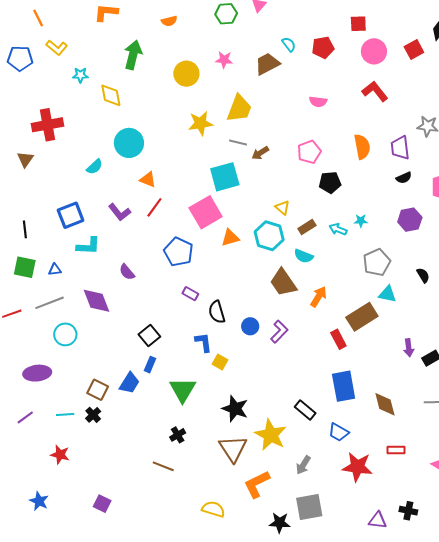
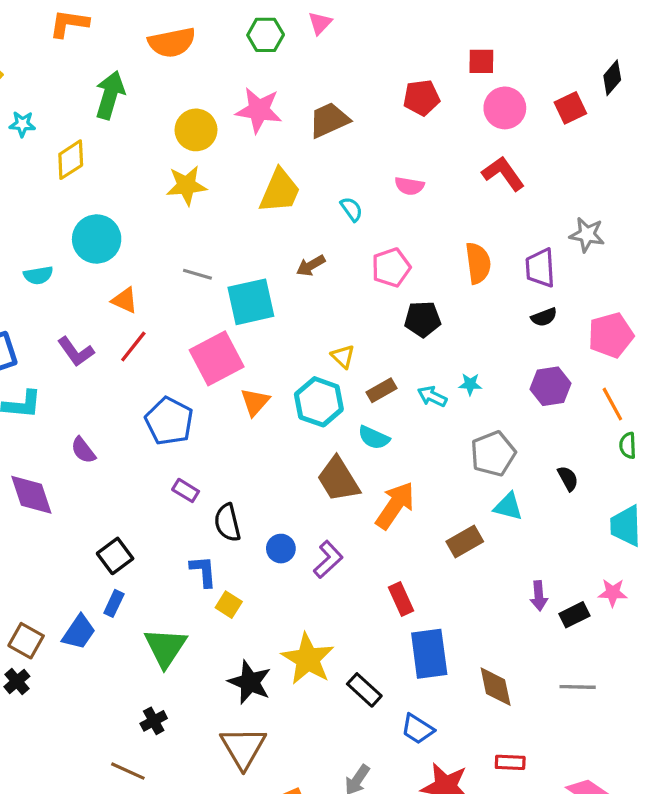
orange semicircle: (169, 21) -> (172, 42), size x1.8
cyan semicircle: (289, 44) -> (351, 209), moved
pink star: (224, 60) -> (259, 110), size x1.6
yellow diamond: (111, 95) -> (71, 160), turned 65
yellow star: (201, 123) -> (186, 185), moved
gray line: (238, 142) -> (197, 274), moved
cyan semicircle: (95, 167) -> (38, 275), turned 30
orange triangle: (230, 238) -> (255, 402), turned -36
orange arrow: (319, 297) -> (395, 505), size x1.4
brown rectangle: (362, 317) -> (465, 542), size x0.7
red rectangle: (338, 339) -> (401, 599), moved
yellow star: (271, 435) -> (308, 659), moved

